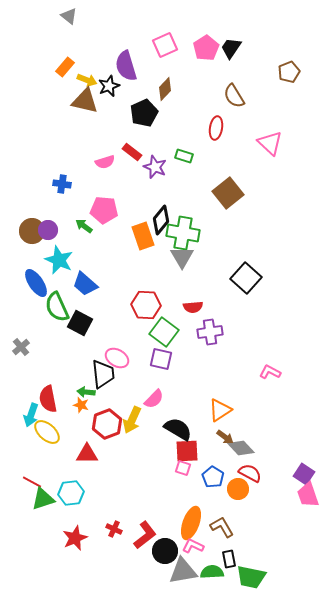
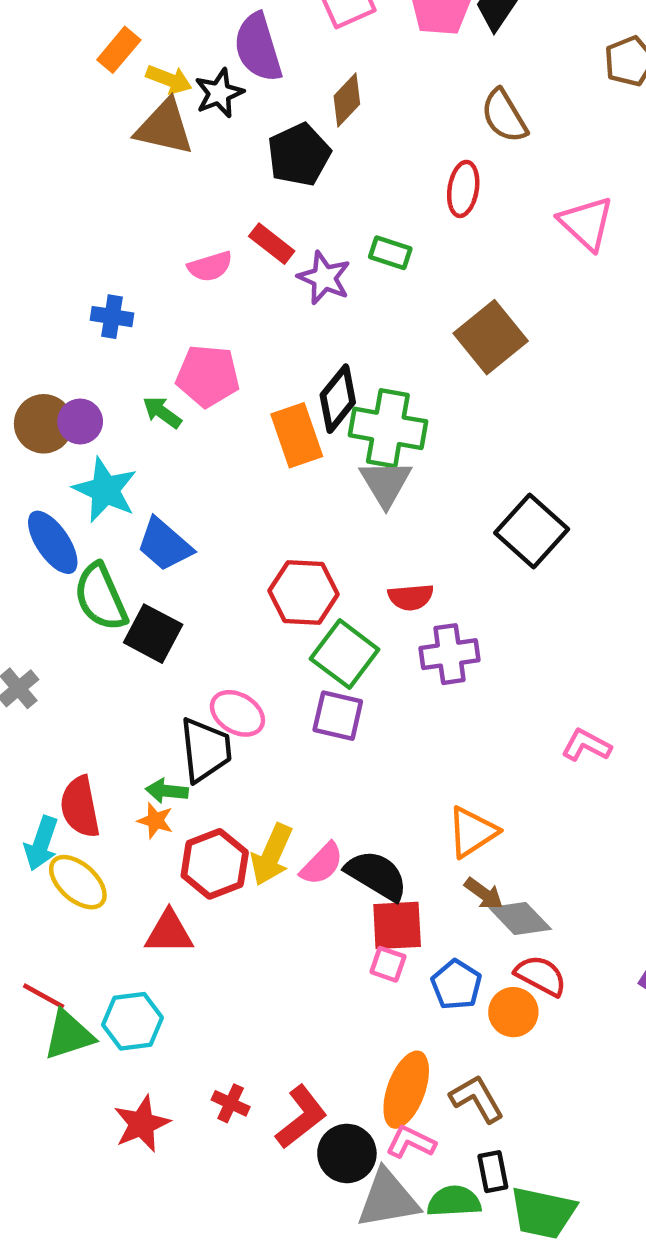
pink semicircle: (154, 399) -> (322, 864), moved

